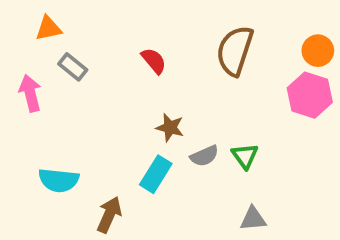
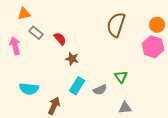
red semicircle: (154, 61) -> (60, 39), moved
brown star: (170, 128) -> (72, 59), moved
gray semicircle: (204, 156) -> (100, 90), moved

